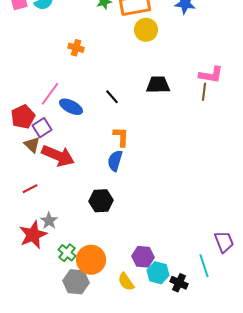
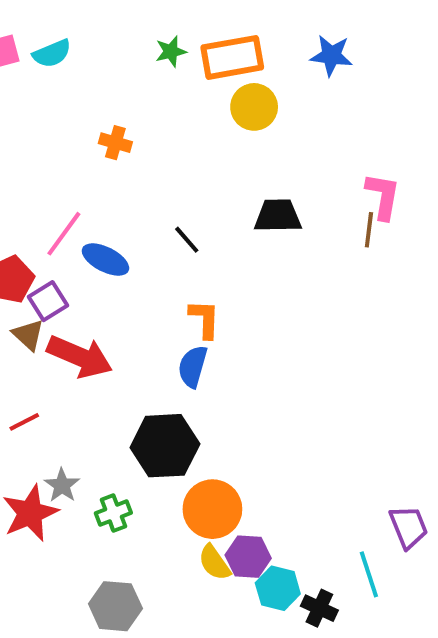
pink L-shape: (211, 75) -> (383, 196), turned -90
black hexagon: (101, 201) -> (165, 446), size x1.4
green cross: (67, 253) -> (113, 513), moved, turned 30
orange circle: (91, 260) -> (212, 509), moved
yellow semicircle: (126, 282) -> (214, 563), moved

